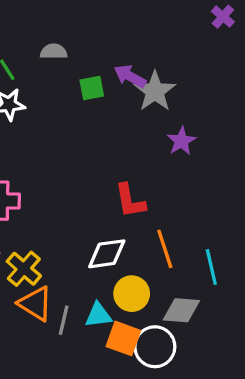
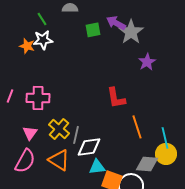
white diamond: (107, 254) -> (89, 147), moved
yellow cross: (24, 269) -> (59, 129), moved
yellow circle: (132, 294) -> (166, 154), moved
gray line: (64, 320) -> (76, 135), moved

